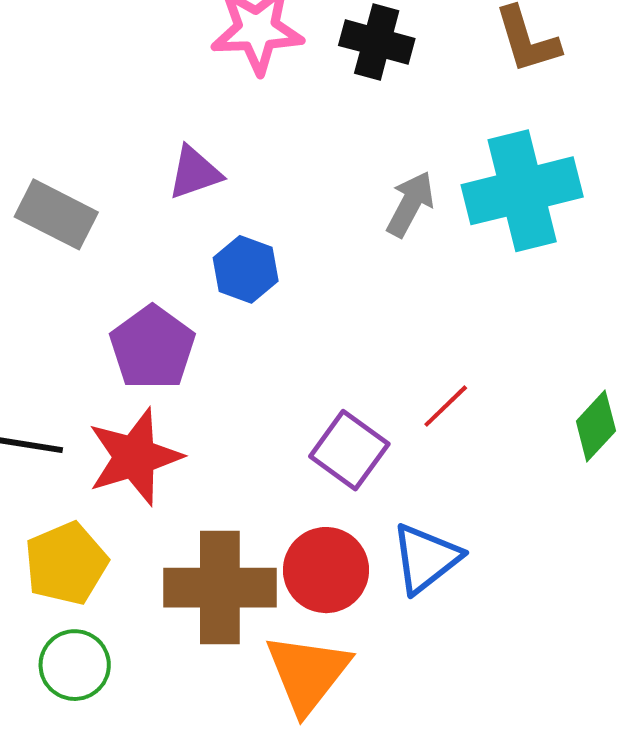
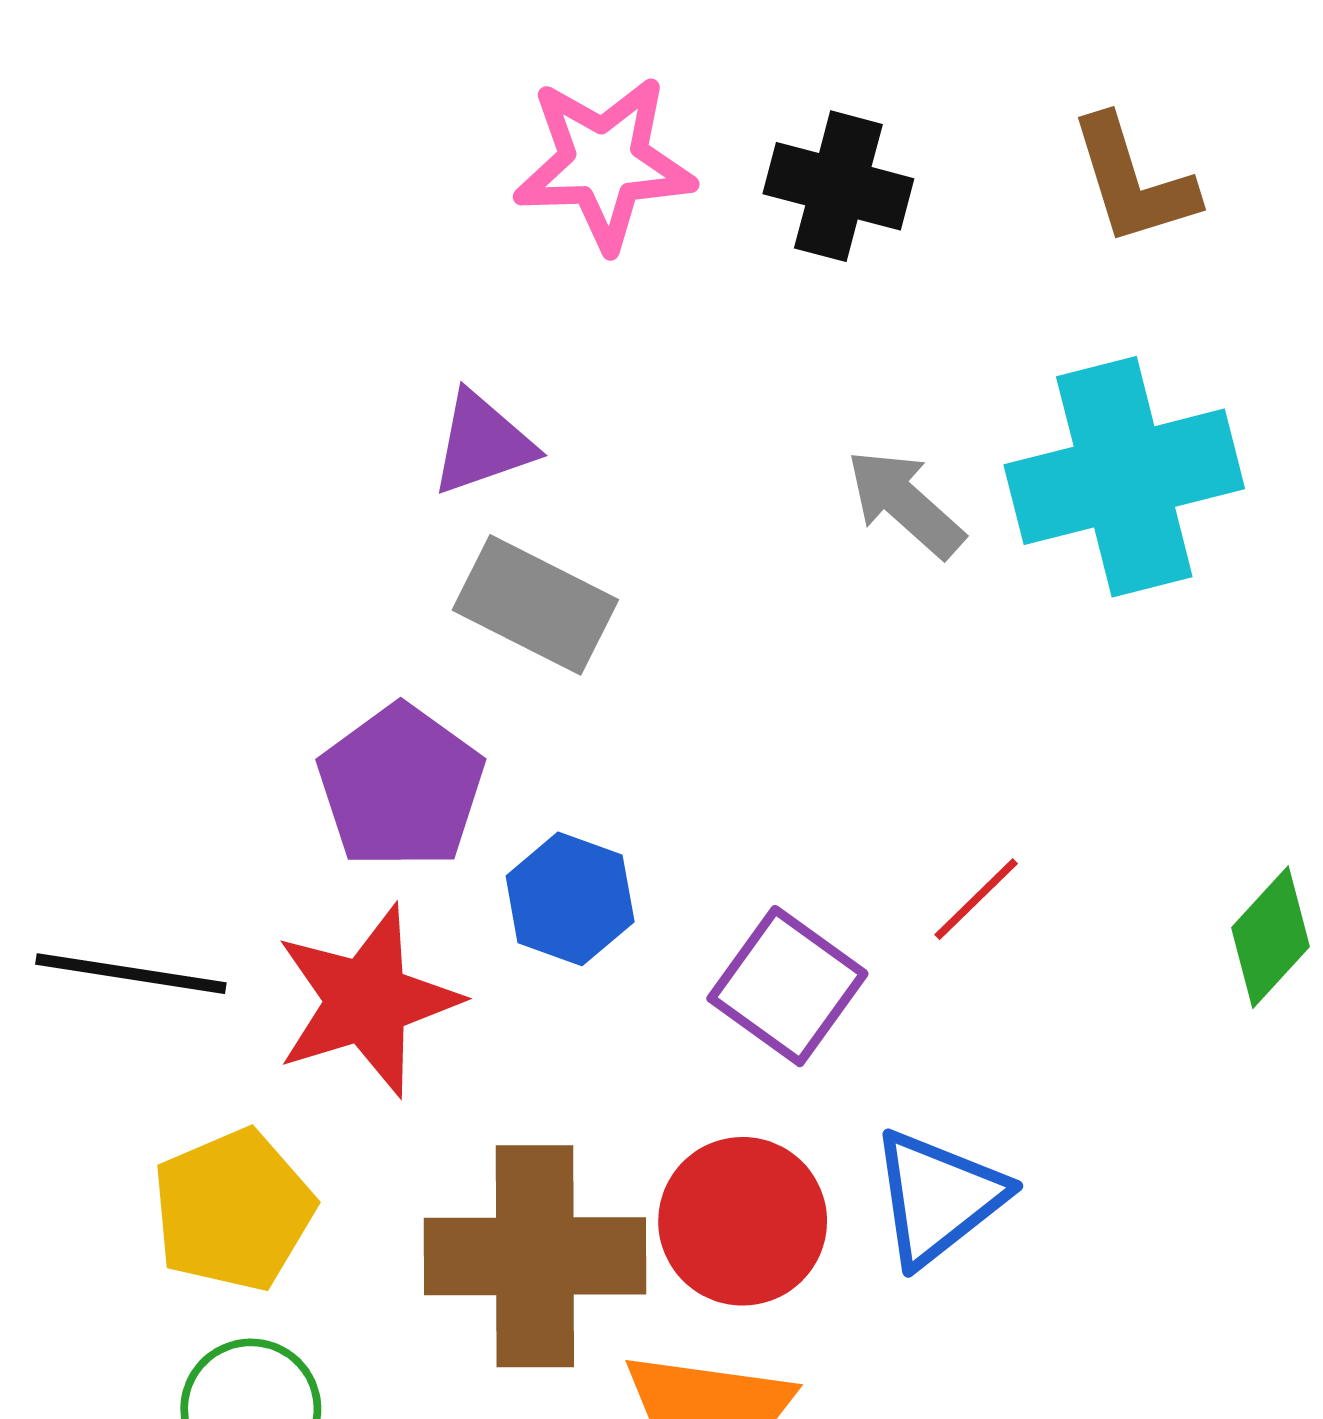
gray arrow: (410, 204) -> (905, 503), turned -76
gray rectangle: (56, 214) -> (535, 605), moved
blue hexagon: (246, 269) -> (570, 899), moved

